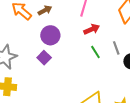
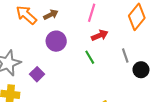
green line: (95, 52) -> (90, 57), moved
purple square: (44, 58) -> (37, 74), moved

